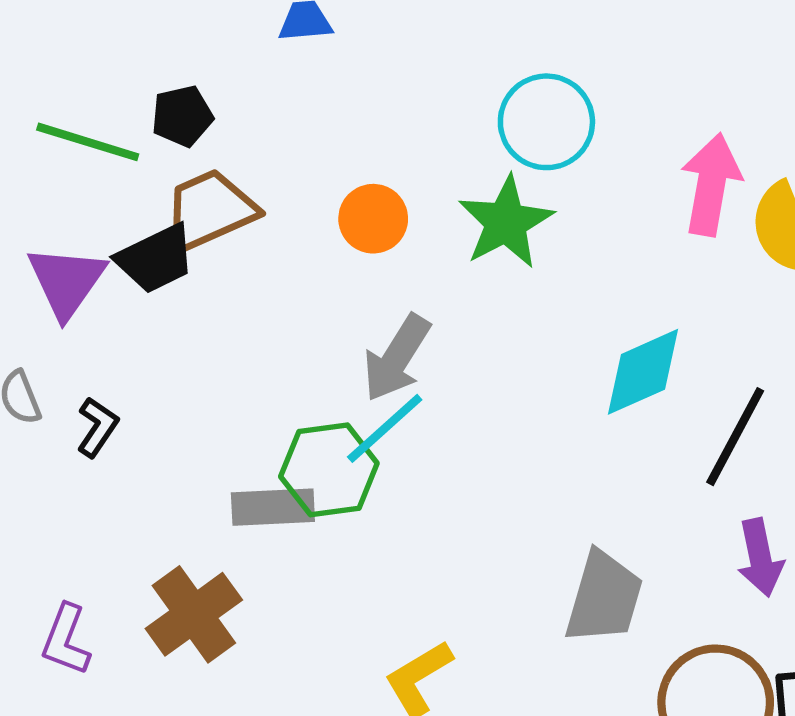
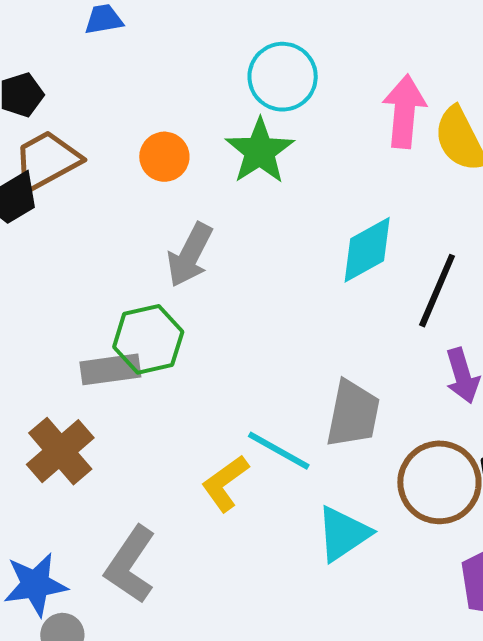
cyan line: (385, 428) -> (279, 451), moved, turned 76

